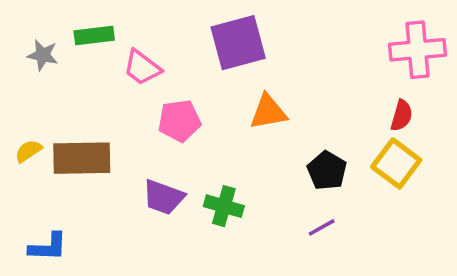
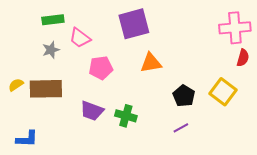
gray star: (43, 55) -> (51, 50), moved, turned -30
red semicircle: (402, 115) -> (243, 58), moved

